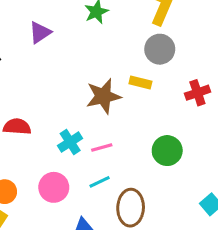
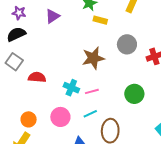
gray circle: (160, 49) -> (127, 44), moved
yellow rectangle: (140, 82) -> (100, 20), moved
cyan cross: (70, 142) -> (71, 88), turned -35

